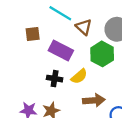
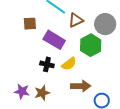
brown triangle: (84, 27) -> (76, 20), turned 49

